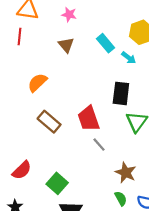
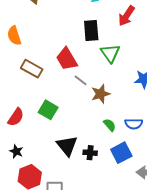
orange semicircle: (37, 83) -> (14, 36), turned -54
brown star: (126, 173) -> (101, 94), moved, turned -30
green square: (57, 183) -> (48, 110), moved

